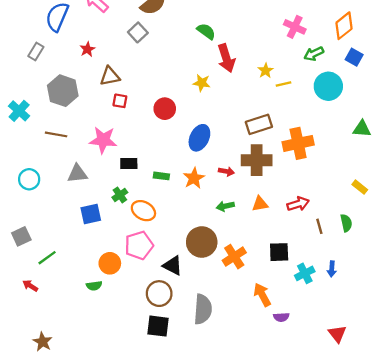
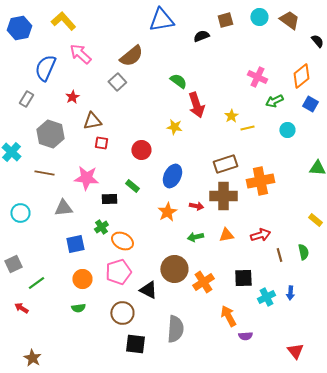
cyan circle: (328, 86) -> (287, 130), size x0.6
green rectangle: (161, 176) -> (132, 186), moved, turned 32
orange circle: (110, 263) -> (82, 279), moved
brown circle: (159, 294) -> (122, 313), moved

